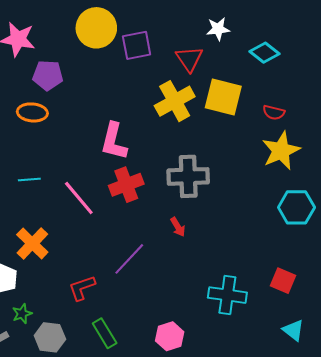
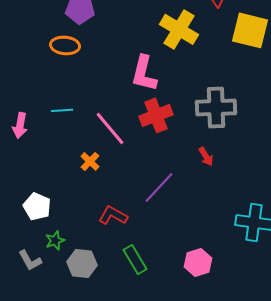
yellow cross: (175, 101) -> (179, 29), moved, turned -30
orange cross: (32, 243) -> (90, 161), moved, size x0.6
red L-shape: (82, 288) -> (113, 215), turned 48

